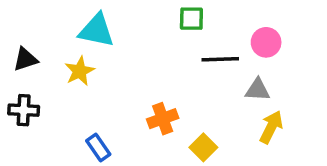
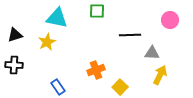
green square: (191, 19) -> (97, 11), moved
pink circle: (266, 42) -> (170, 20), moved

